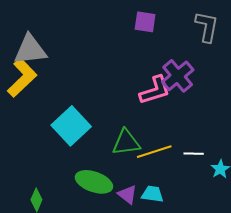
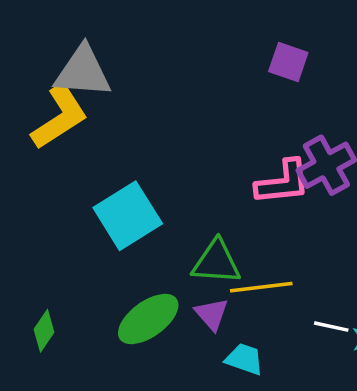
white line: (194, 154) -> (331, 327), moved
green ellipse: (94, 182) -> (148, 319), turned -66
purple triangle: (127, 195) -> (212, 314), moved

